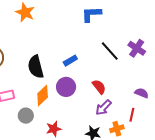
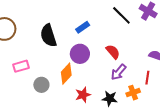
orange diamond: (43, 95) -> (66, 74), moved
red star: (54, 129) -> (83, 95), moved

